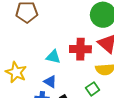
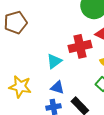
cyan triangle: (53, 57) -> (54, 61), turned -35

